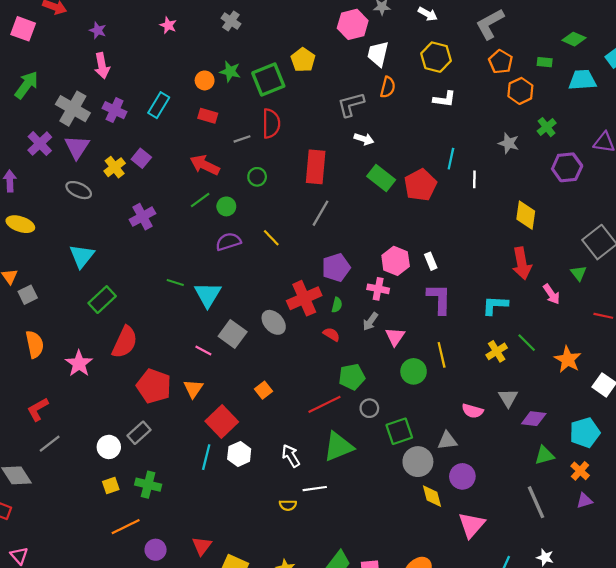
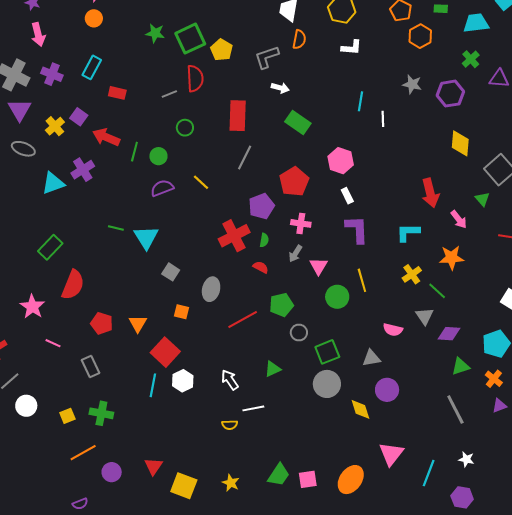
yellow pentagon: (303, 60) -> (221, 50), moved
orange circle: (205, 80) -> (94, 18), moved
red rectangle: (208, 116) -> (117, 93), moved
green cross: (547, 127) -> (471, 59), moved
red arrow: (205, 165) -> (106, 137), moved
purple hexagon: (567, 167) -> (450, 94), moved
red pentagon: (420, 185) -> (294, 182), moved
green line: (200, 200) -> (134, 152), turned -36
yellow diamond: (526, 215) -> (460, 143), moved
cyan triangle: (82, 256) -> (53, 183), moved, turned 35
pink hexagon: (396, 261) -> (341, 161), moved
gray ellipse: (274, 322) -> (211, 289), moved, turned 60
gray square: (233, 334) -> (171, 272), size x0.7
green line: (527, 343) -> (437, 291), moved
pink line: (203, 351) -> (53, 343), moved
orange star: (568, 359) -> (451, 258), moved, turned -30
red pentagon: (154, 386) -> (102, 323), size x0.7
orange square: (264, 390) -> (181, 312), moved, turned -35
red line: (324, 404) -> (243, 320), moved
gray rectangle: (139, 433) -> (91, 367), turned -70
white circle: (109, 447) -> (26, 406), moved
green triangle: (338, 447) -> (273, 369), size x0.6
gray circle: (418, 462) -> (327, 384), moved
pink triangle: (472, 525) -> (391, 454), moved

